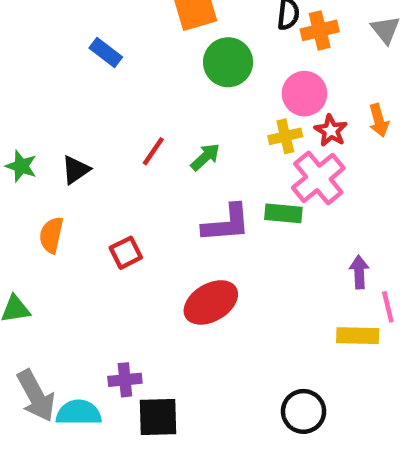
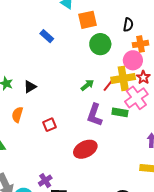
orange cross: (320, 30) -> (140, 44), moved
yellow cross: (285, 136) -> (123, 78), size x1.6
red line: (153, 151) -> (108, 85), moved
purple L-shape: (226, 223) -> (95, 115), turned 110
purple cross: (125, 380) -> (45, 181), turned -32

